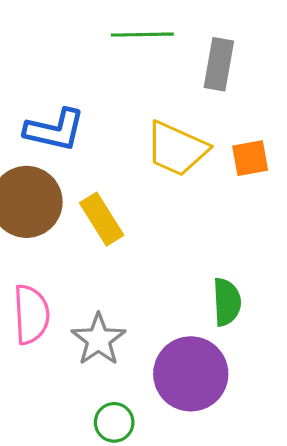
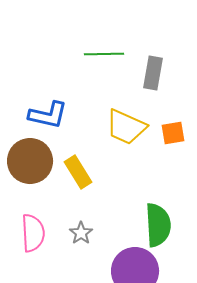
green semicircle: (227, 302) -> (158, 225), size x1.4
gray star: (98, 339) -> (81, 233), moved, size x0.7

